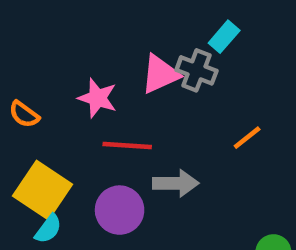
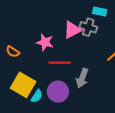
cyan rectangle: (224, 37) -> (100, 11), turned 64
gray arrow: (176, 183) -> (82, 78), turned 114
cyan semicircle: (48, 229) -> (37, 96), moved

